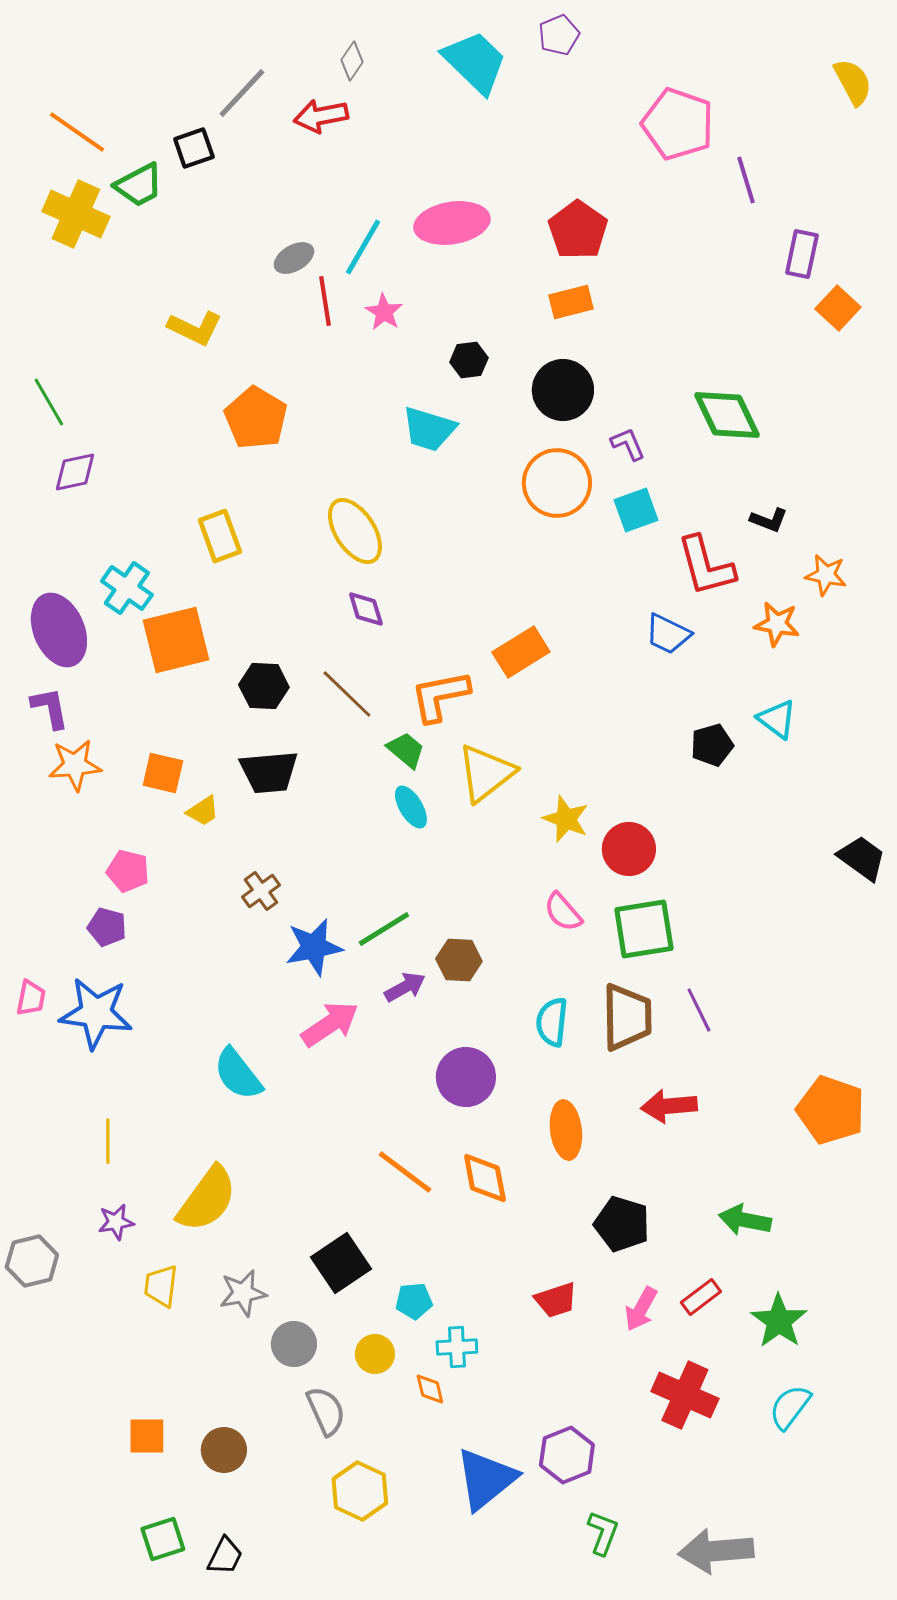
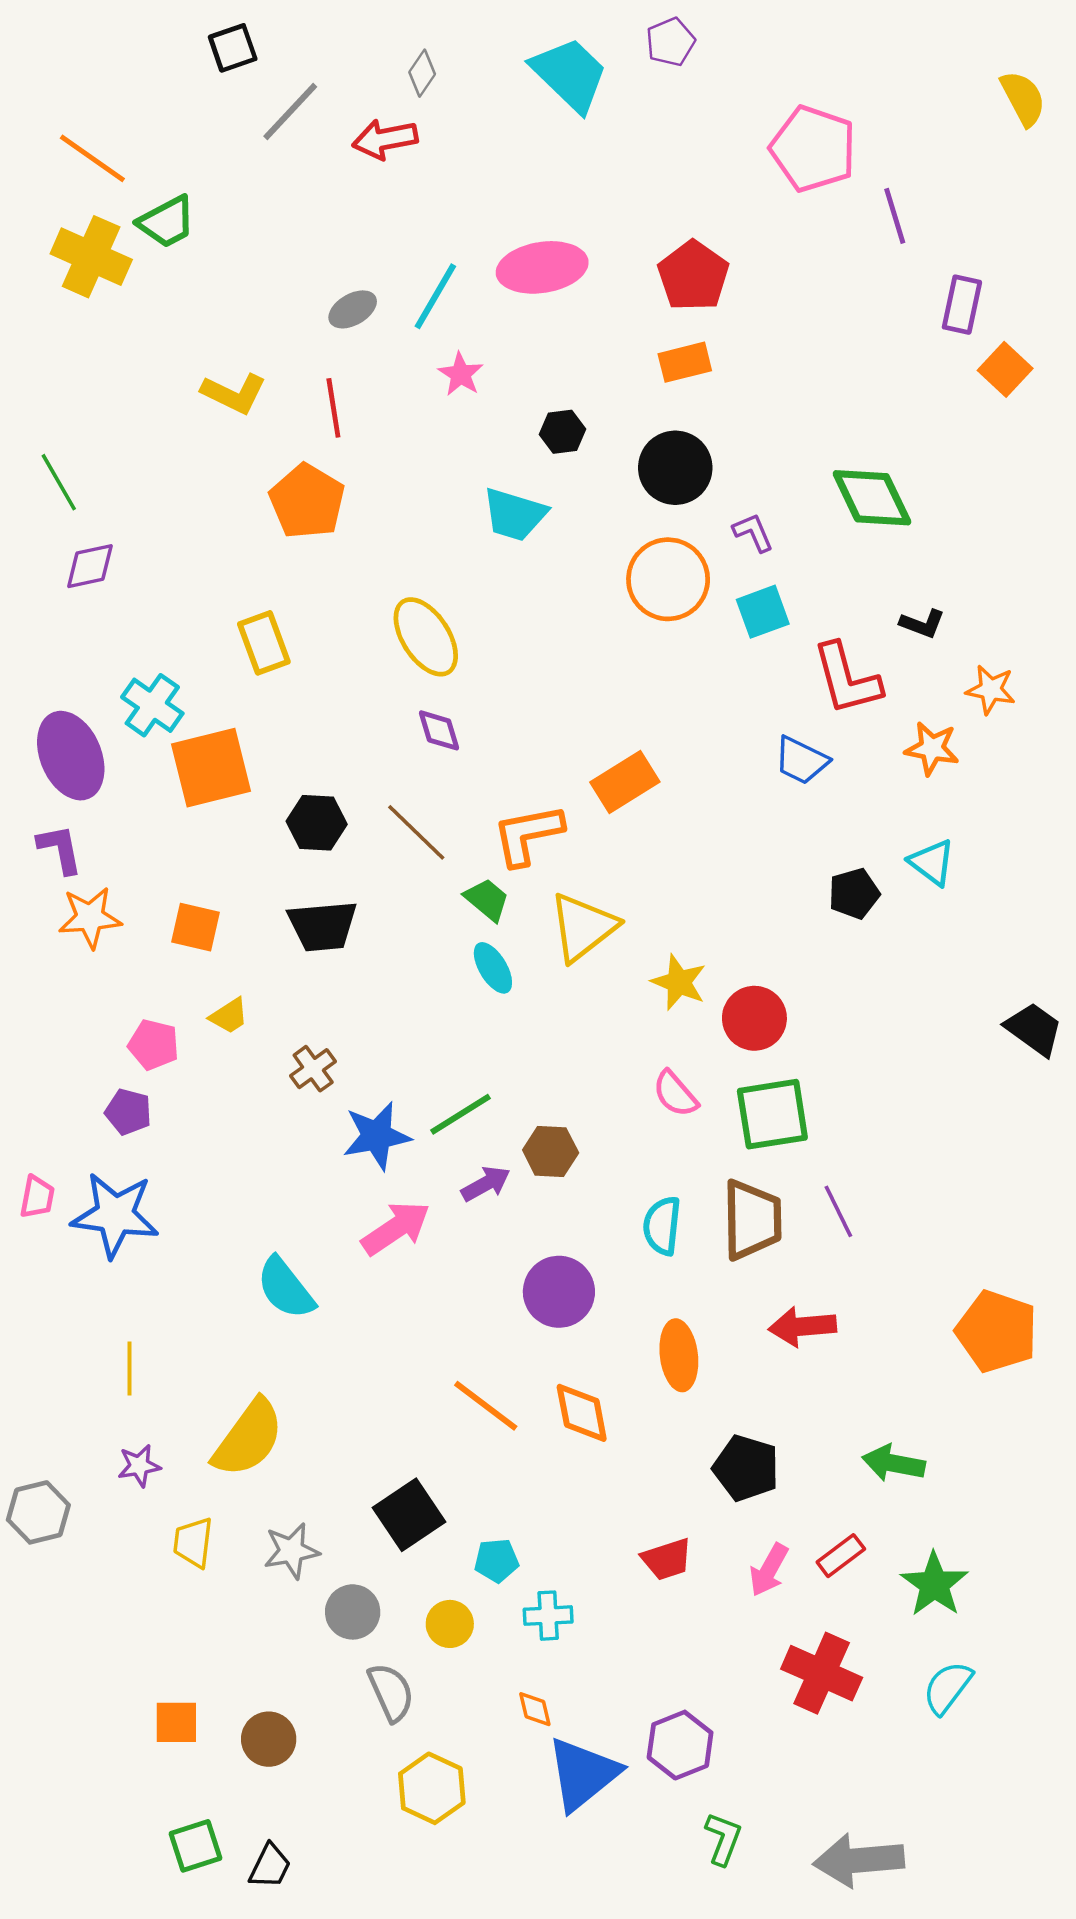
black square: (194, 148) -> (233, 48), moved
red line: (325, 301) -> (333, 408), moved
yellow trapezoid: (203, 811) -> (229, 1016), moved
orange diamond: (430, 1389) -> (535, 1709), moved

